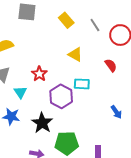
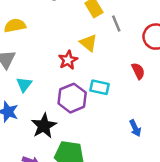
gray line: (95, 25) -> (116, 24), moved
yellow triangle: (75, 54) -> (88, 43), moved
red star: (39, 74) -> (68, 60), moved

